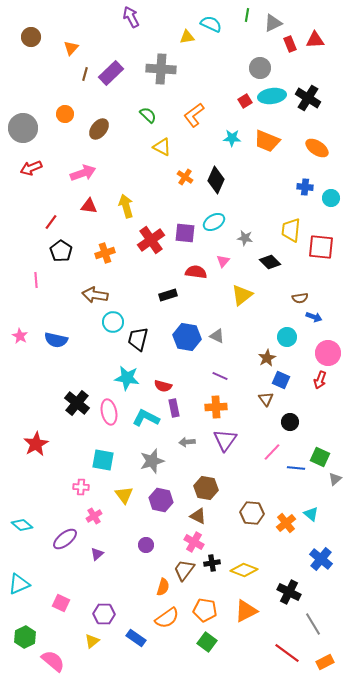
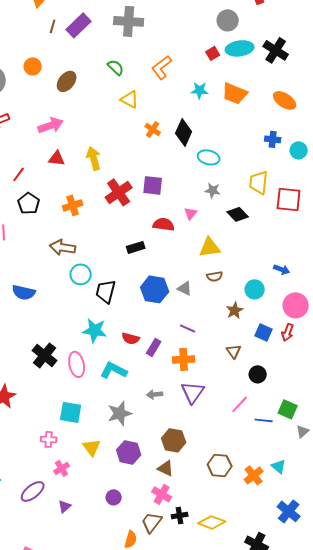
cyan ellipse: (214, 222) -> (209, 157), moved, turned 45
yellow triangle: (242, 295) -> (210, 247), turned 30
brown semicircle: (300, 298) -> (215, 276), moved
blue square: (281, 380) -> (264, 332), moved
purple rectangle: (174, 408) -> (154, 347), moved, turned 42

